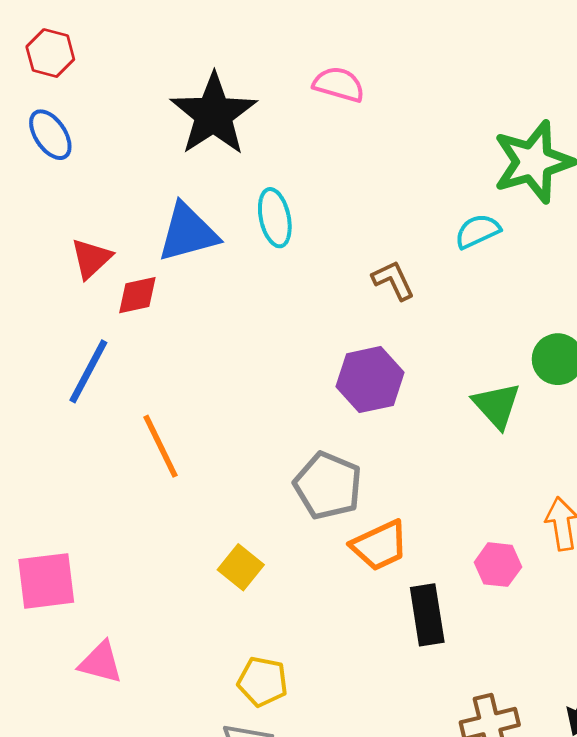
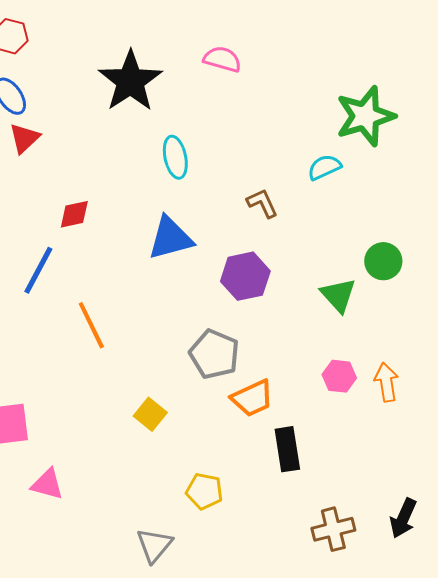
blue triangle: (188, 233) -> (170, 238), moved
red triangle: (91, 258) -> (24, 138), moved
pink hexagon: (498, 565) -> (339, 376), moved
yellow pentagon: (263, 682) -> (204, 491), moved

